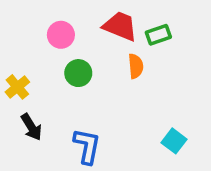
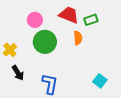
green circle: (78, 73) -> (45, 42), size x1.5

